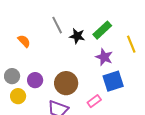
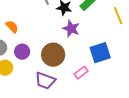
orange semicircle: (24, 41) -> (12, 27), moved
purple star: (104, 57) -> (71, 29), moved

